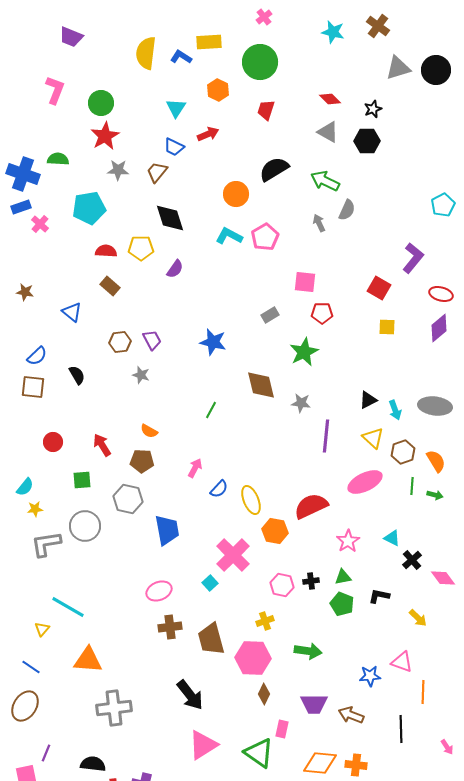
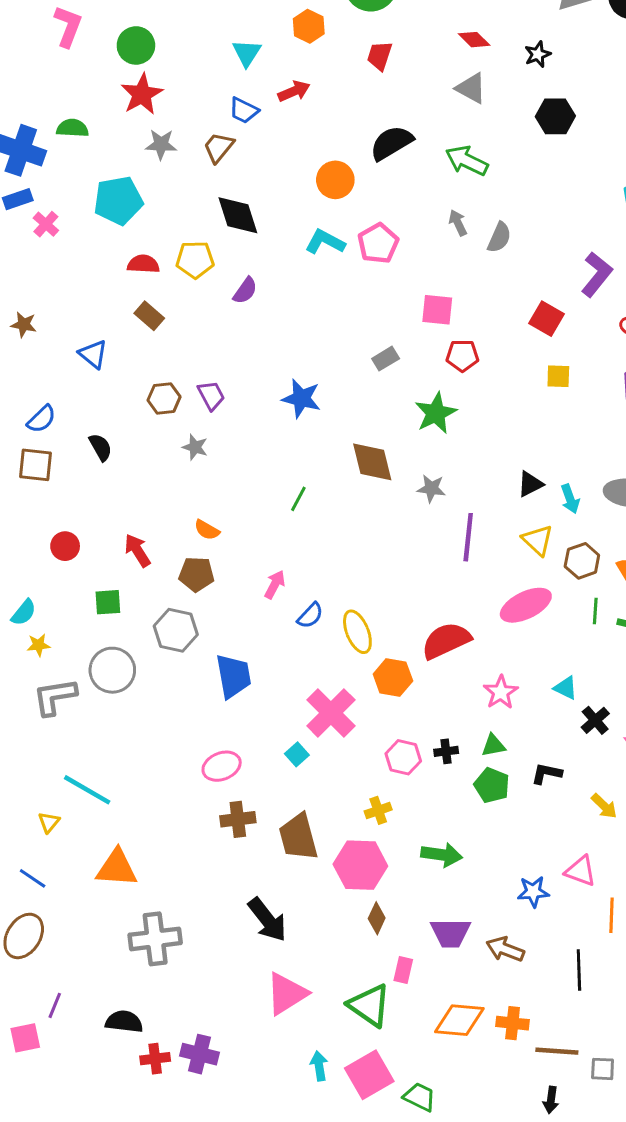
black hexagon: (367, 141) -> (555, 116), moved
gray semicircle: (347, 210) -> (499, 237), moved

